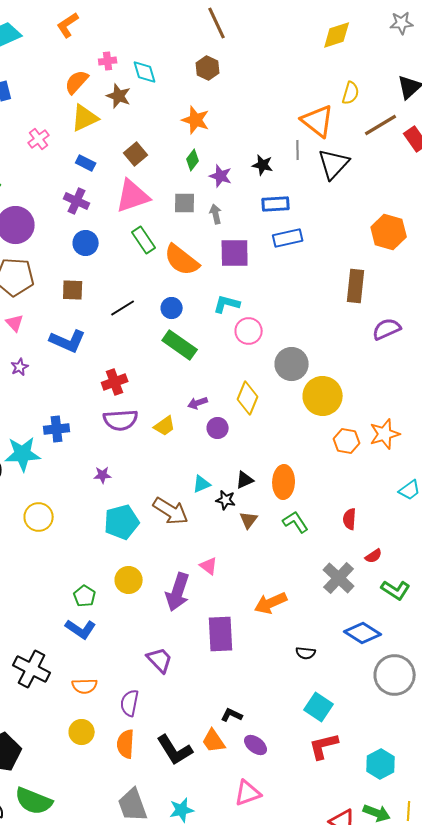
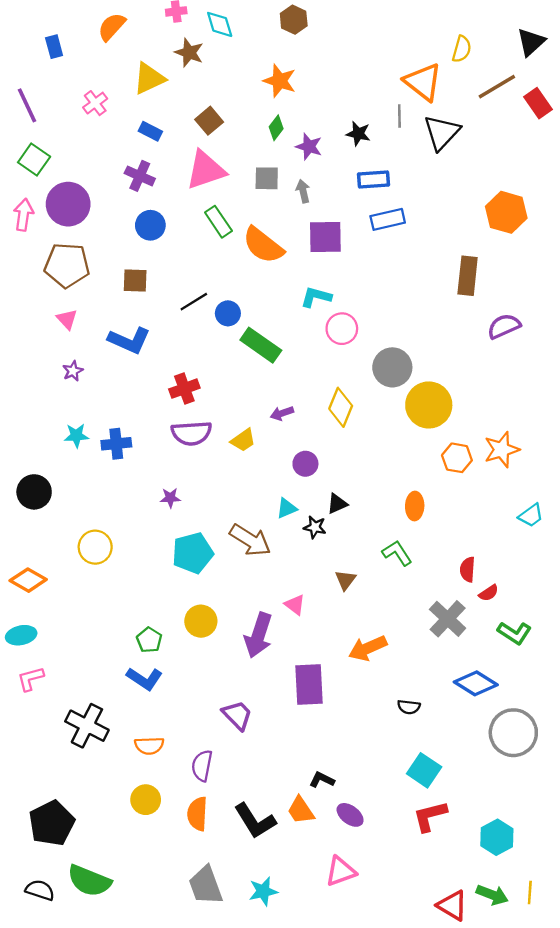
orange semicircle: (77, 82) -> (112, 27), moved
blue circle: (172, 308) -> (228, 313), moved
purple circle: (218, 428) -> (305, 464), moved
cyan star: (23, 454) -> (76, 436), moved, size x0.6
orange ellipse: (284, 482) -> (415, 506), moved, size x0.7
red semicircle: (350, 519) -> (468, 569), moved
brown triangle: (249, 520) -> (345, 580), moved

